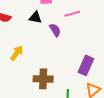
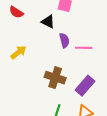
pink line: (72, 14) -> (84, 48), moved
brown cross: (43, 79) -> (55, 78), moved

